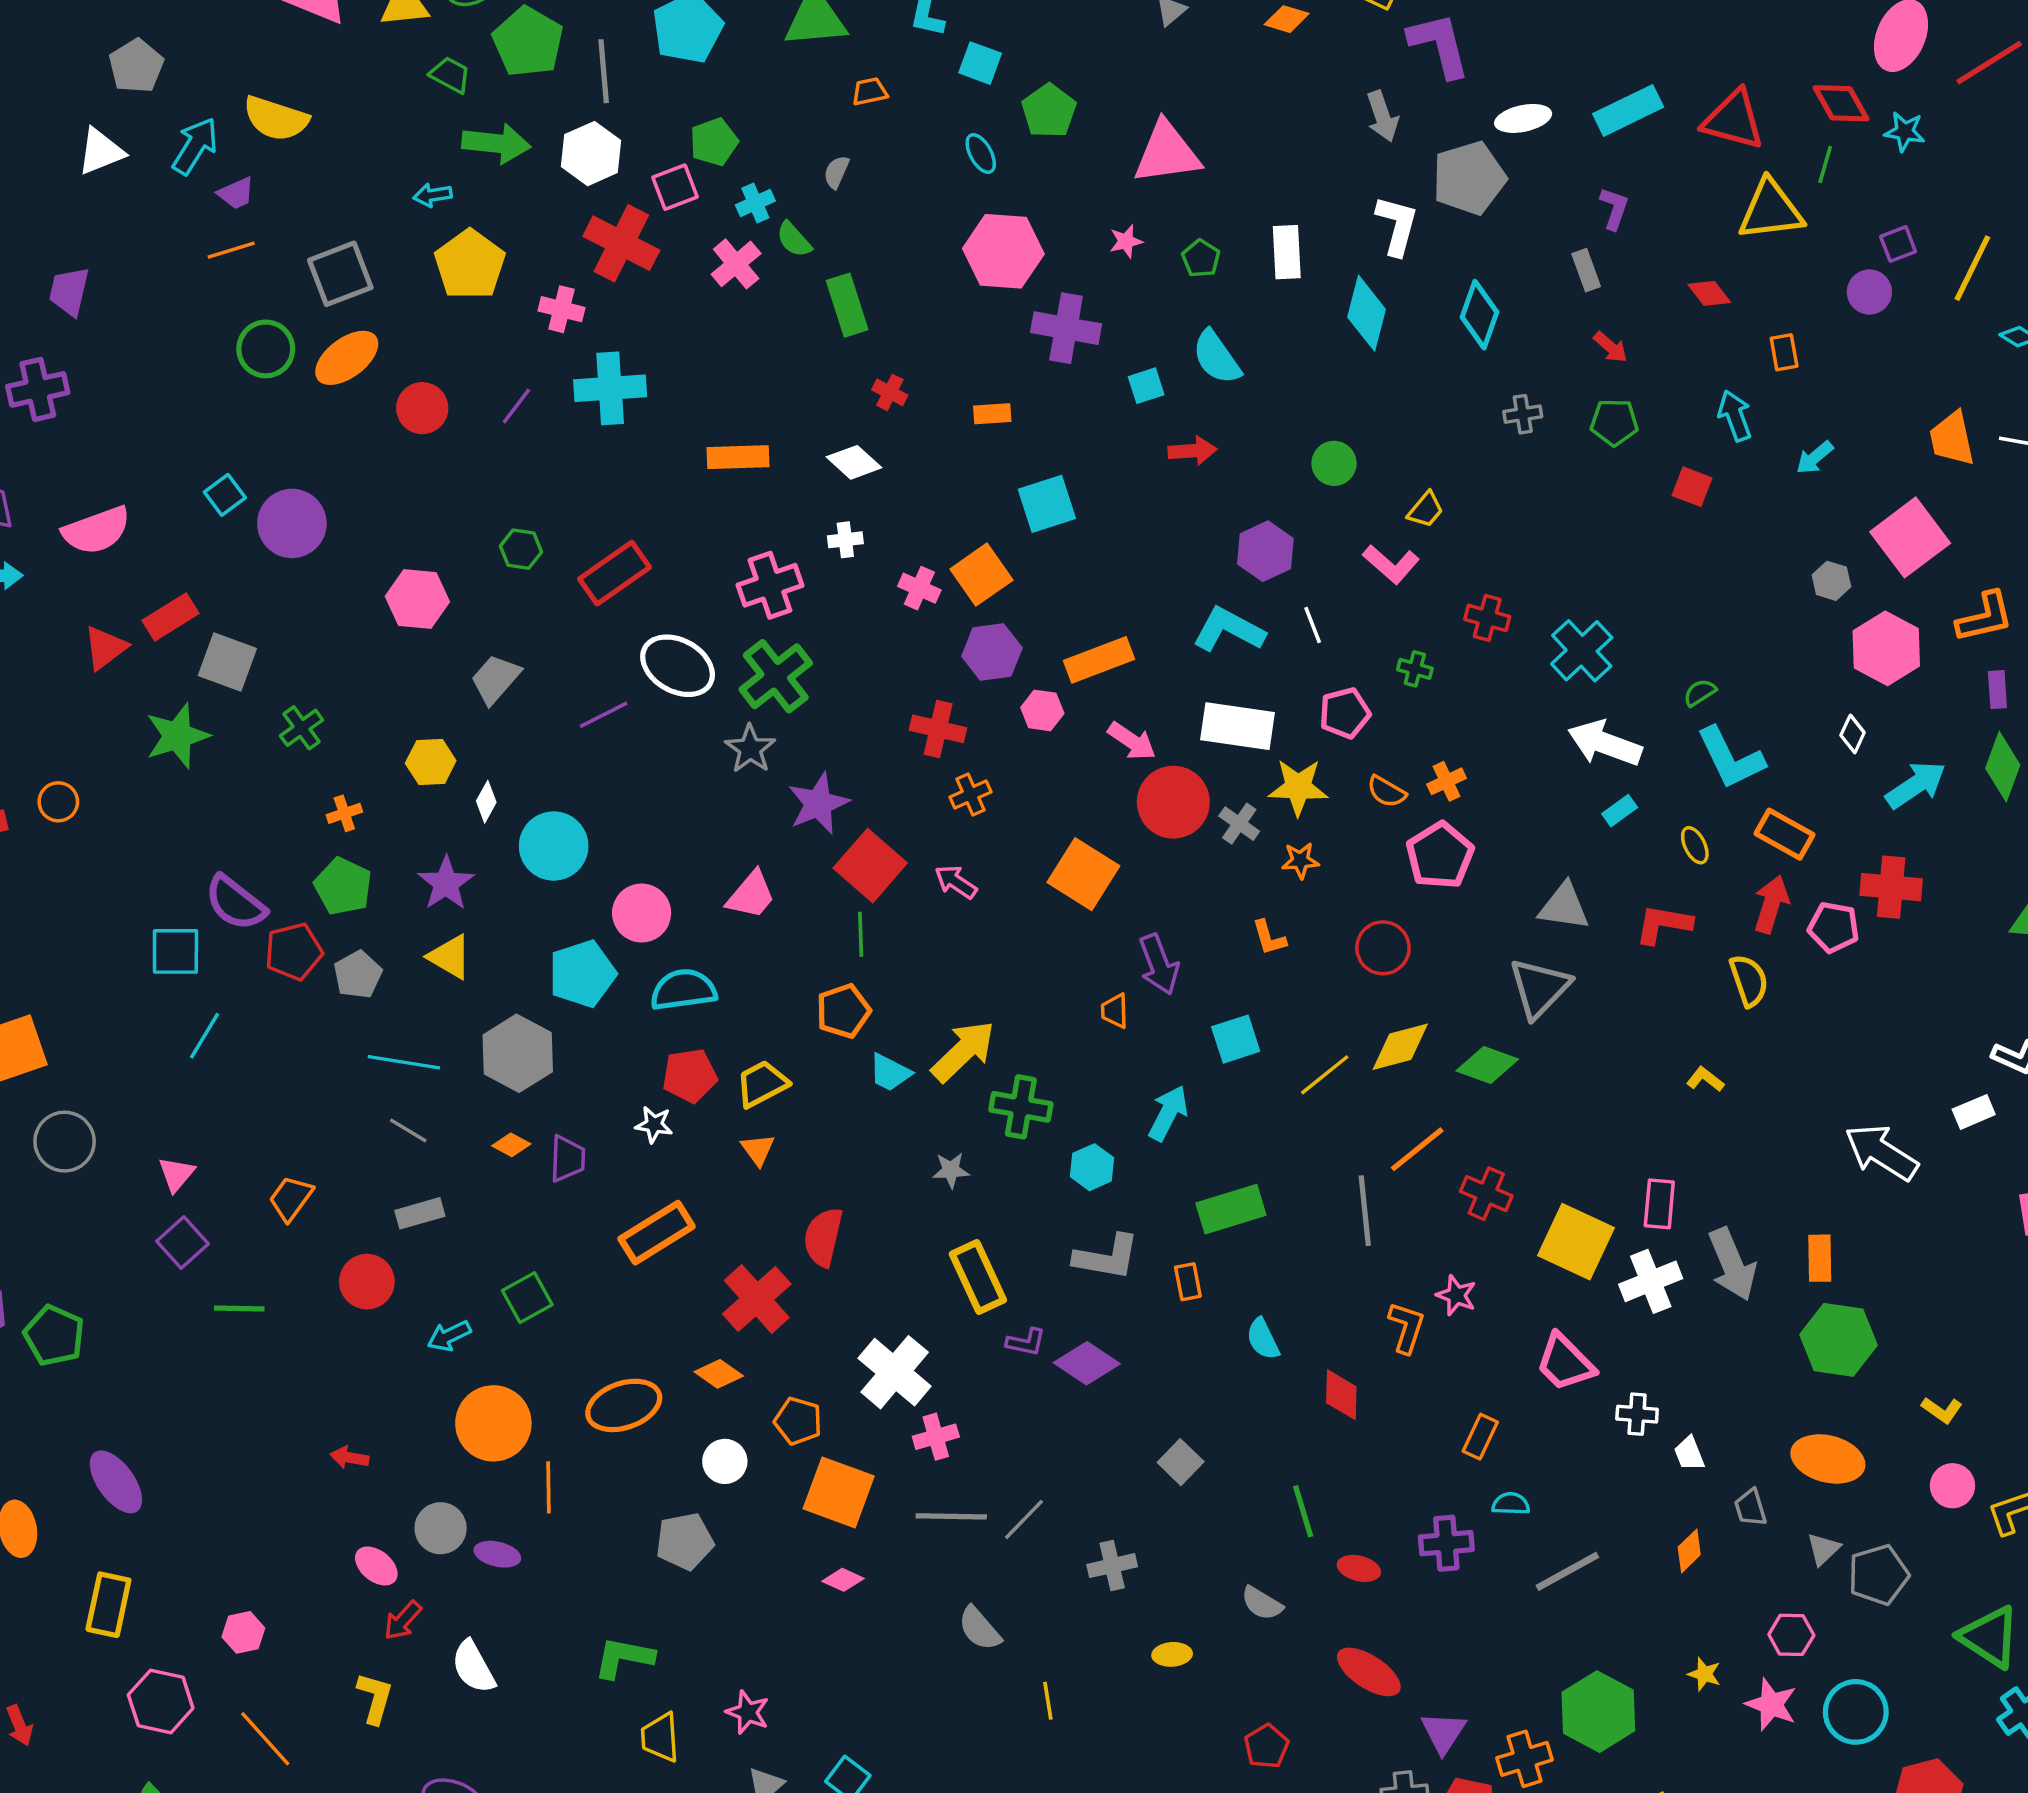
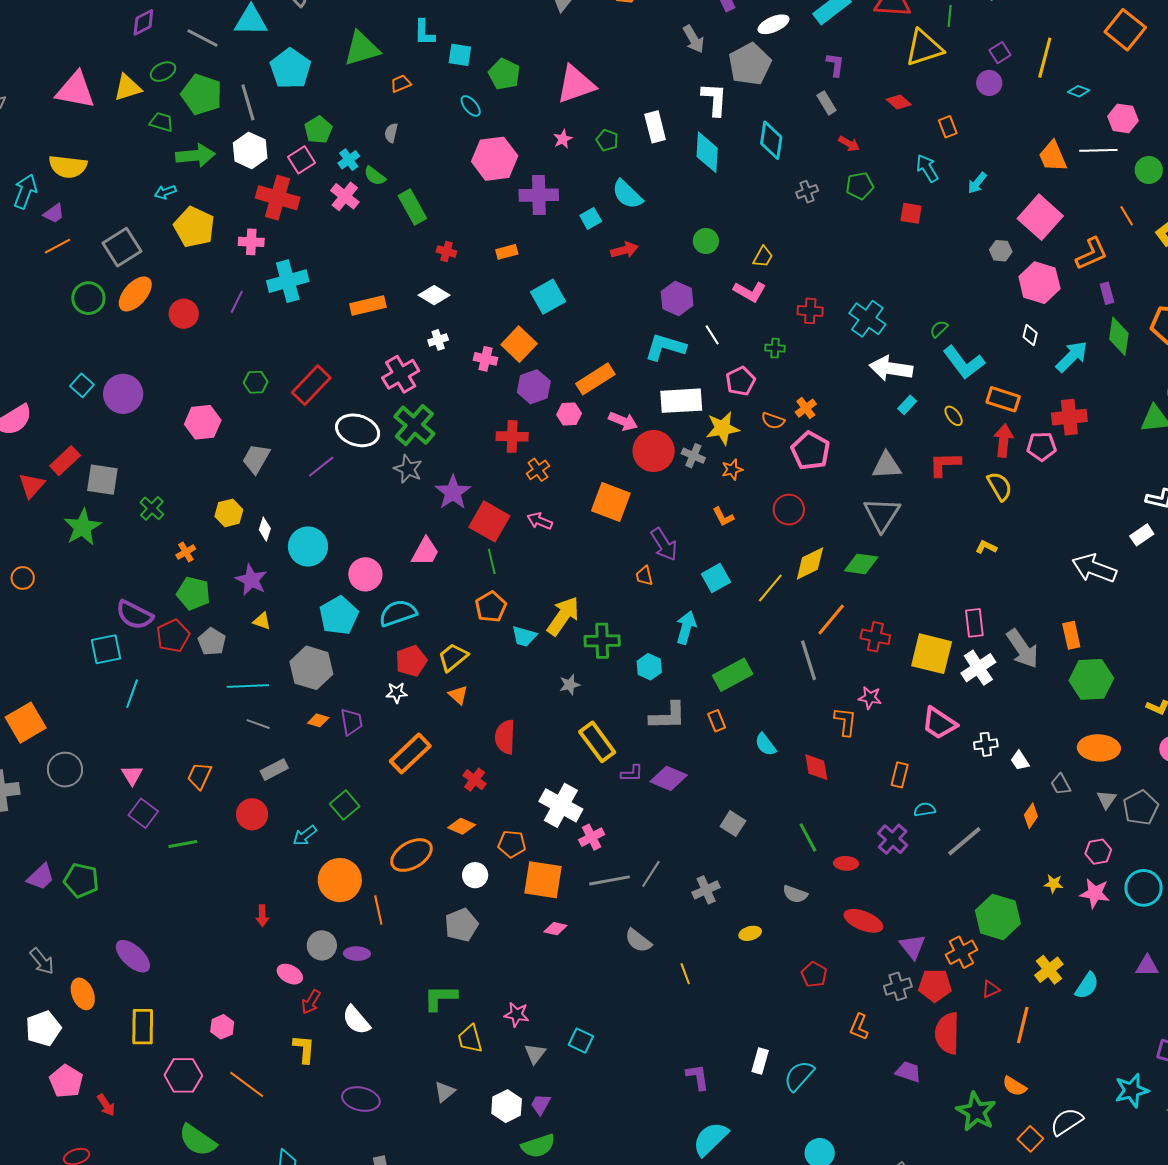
yellow triangle: (450, 957) -> (262, 621), size x0.7
red cross: (757, 1299) -> (475, 780), size x0.6
red arrow: (349, 1457) -> (262, 916), turned -90
purple cross: (1446, 1543) -> (893, 839), turned -32

